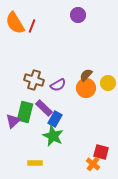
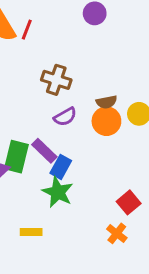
brown semicircle: (86, 75) -> (106, 102), turned -144
brown cross: (34, 80) -> (56, 80), moved
red square: (101, 152) -> (129, 202), moved, turned 35

